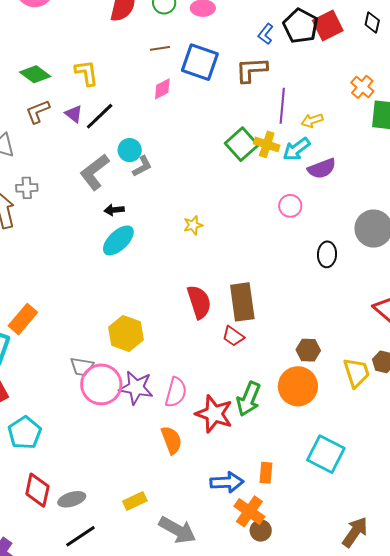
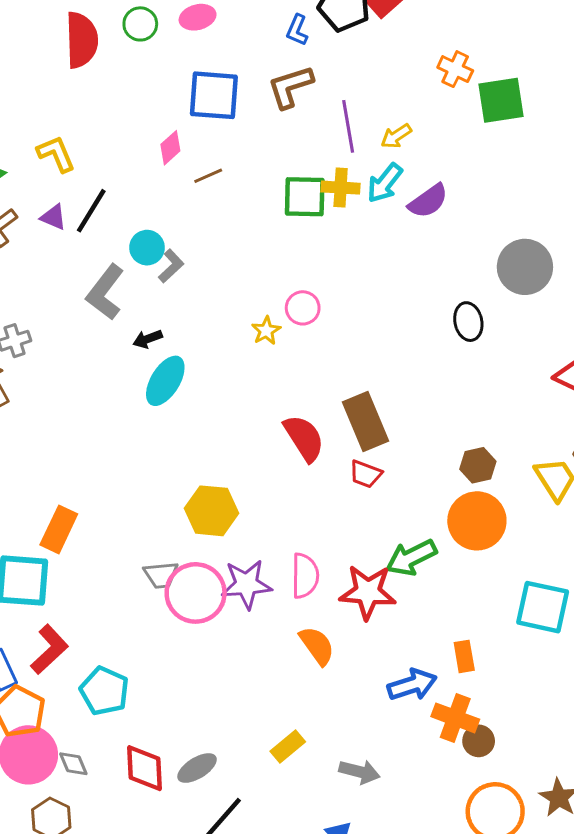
brown line: (160, 48) -> (208, 176), moved
green square: (242, 144) -> (305, 197), turned -32
pink circle: (290, 206) -> (303, 308), moved
green arrow: (249, 399) -> (411, 558), turned 56
gray arrow: (177, 530) -> (359, 772), size x0.7

